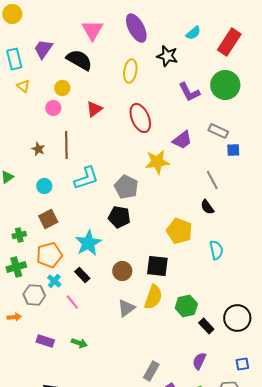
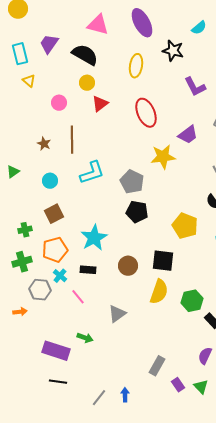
pink triangle: (92, 30) -> (98, 25), turned -45
yellow circle: (62, 88) -> (87, 83), moved
black pentagon: (119, 217) -> (137, 212), moved
black rectangle: (82, 275) -> (88, 270), turned -42
gray triangle: (126, 308) -> (117, 314), moved
purple rectangle: (45, 341) -> (56, 351), moved, size x1.5

